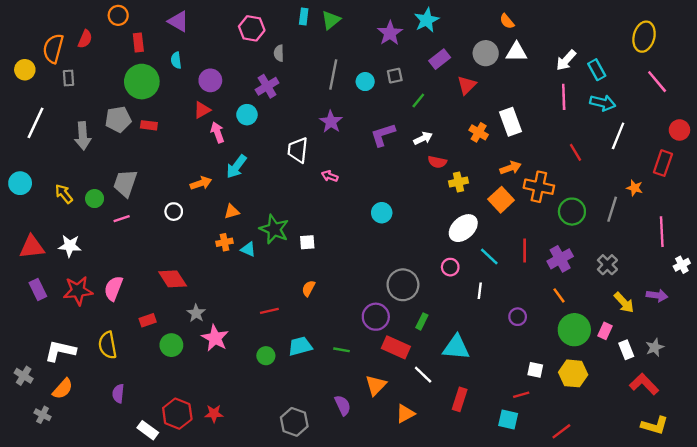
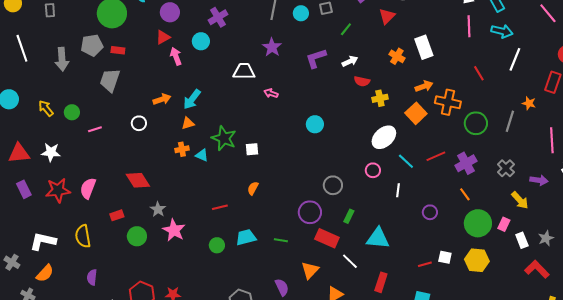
white line: (35, 123) -> (22, 48), turned -44
white trapezoid: (298, 150) -> (244, 71), turned 85
cyan arrow: (236, 167) -> (192, 99), moved
gray trapezoid: (125, 183) -> (110, 80), moved
red line: (525, 251) -> (436, 156), turned 66
gray circle: (403, 285) -> (333, 185), size x0.7
purple arrow: (657, 295) -> (539, 180), moved
red line: (521, 395) -> (425, 264), moved

